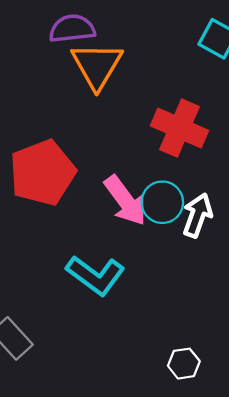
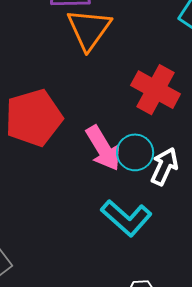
cyan L-shape: (96, 275) -> (126, 218), moved

